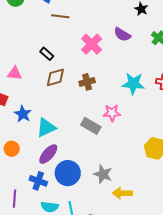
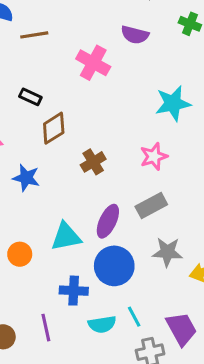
brown cross: (87, 82) -> (93, 162), moved
blue star: (23, 114) -> (26, 178), moved
gray rectangle: (91, 126) -> (151, 206), moved, turned -42
cyan triangle: (46, 127) -> (66, 237), moved, turned 30
purple ellipse: (48, 154) -> (108, 221), moved

